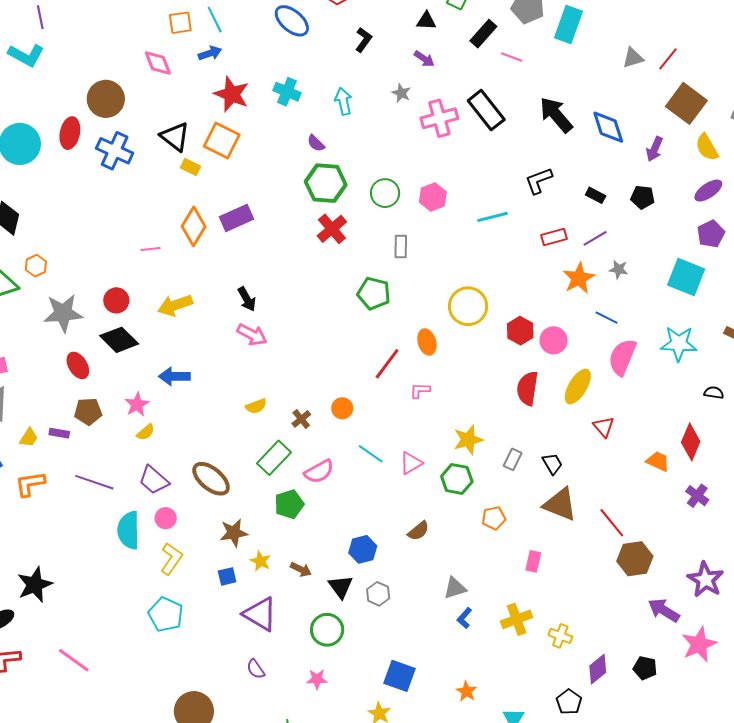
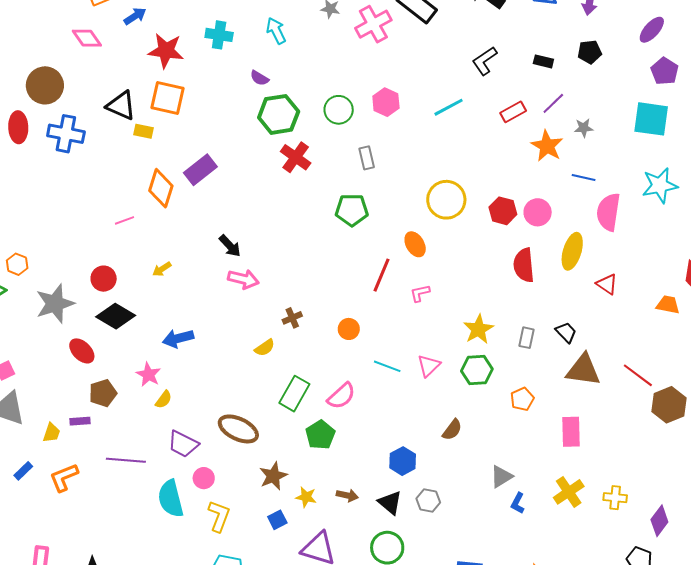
yellow arrow: (175, 305) -> (162, 269), size x0.6
brown cross: (301, 419) -> (292, 318), moved, turned 30
pink rectangle: (533, 561) -> (571, 432), size x1.4

